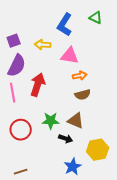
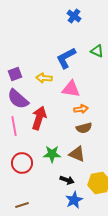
blue L-shape: (65, 25) -> (66, 58), turned 30
purple semicircle: (17, 66) -> (18, 99), turned 105
black arrow: (66, 139) -> (67, 180), moved

